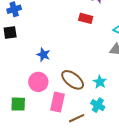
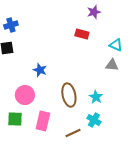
brown ellipse: (73, 80) -> (69, 95), turned 40
pink circle: (38, 82) -> (25, 95), moved
pink rectangle: (57, 102) -> (43, 121), moved

